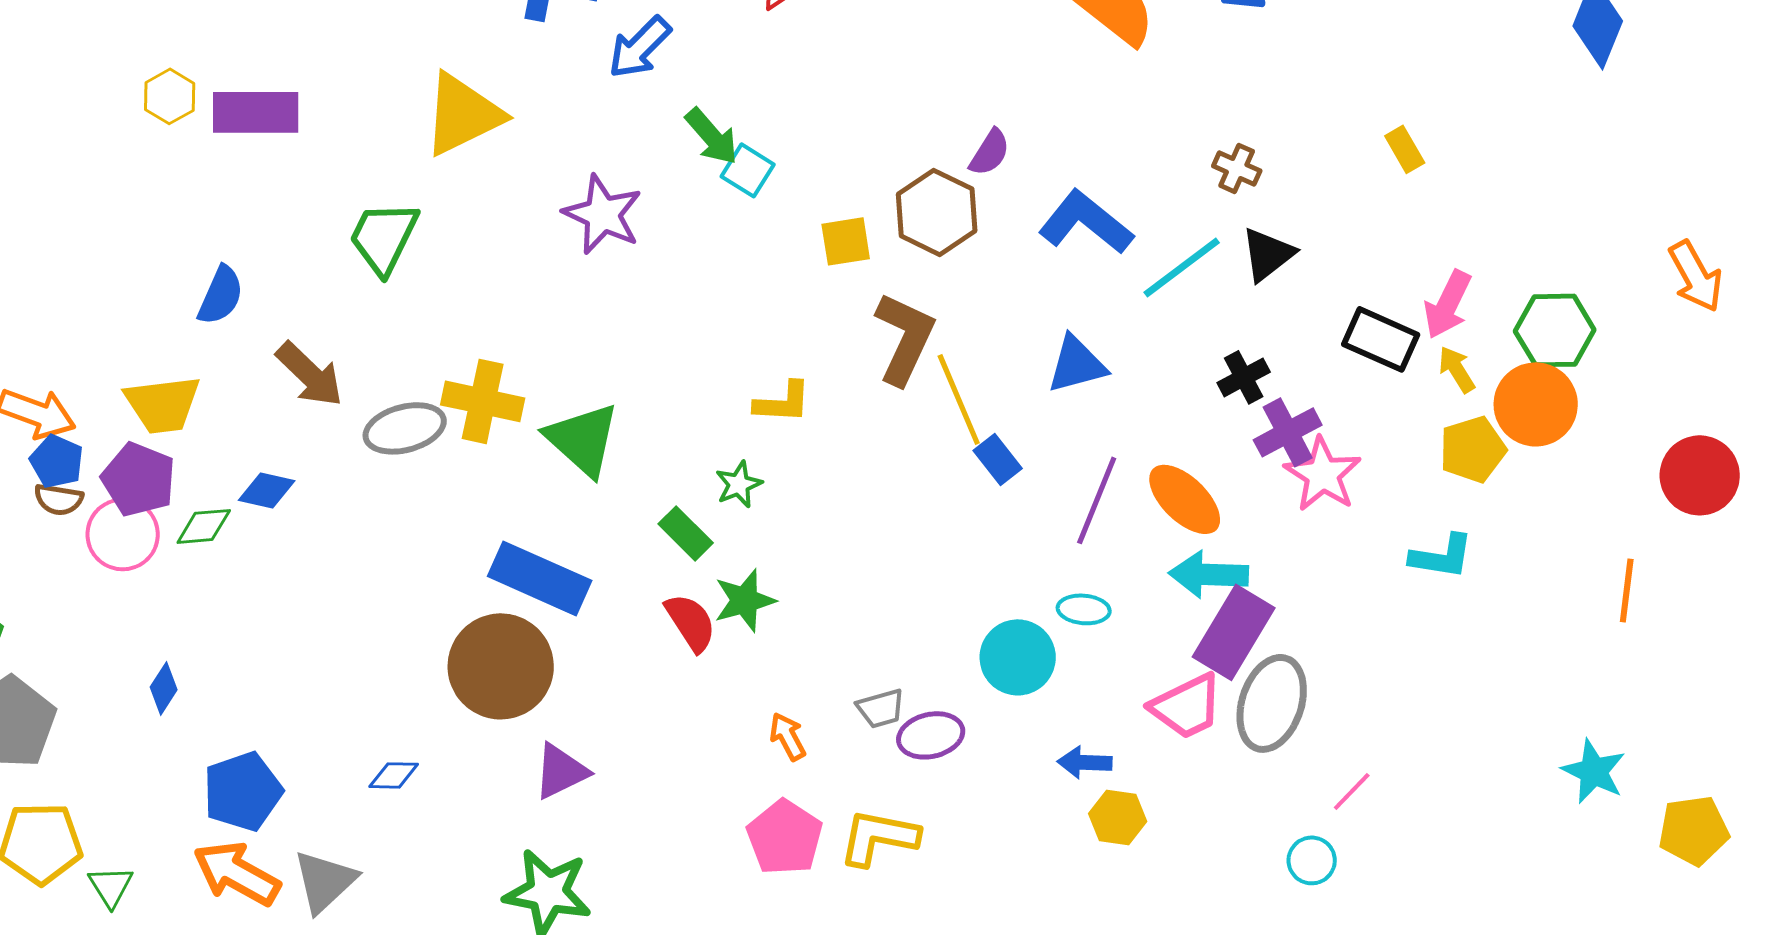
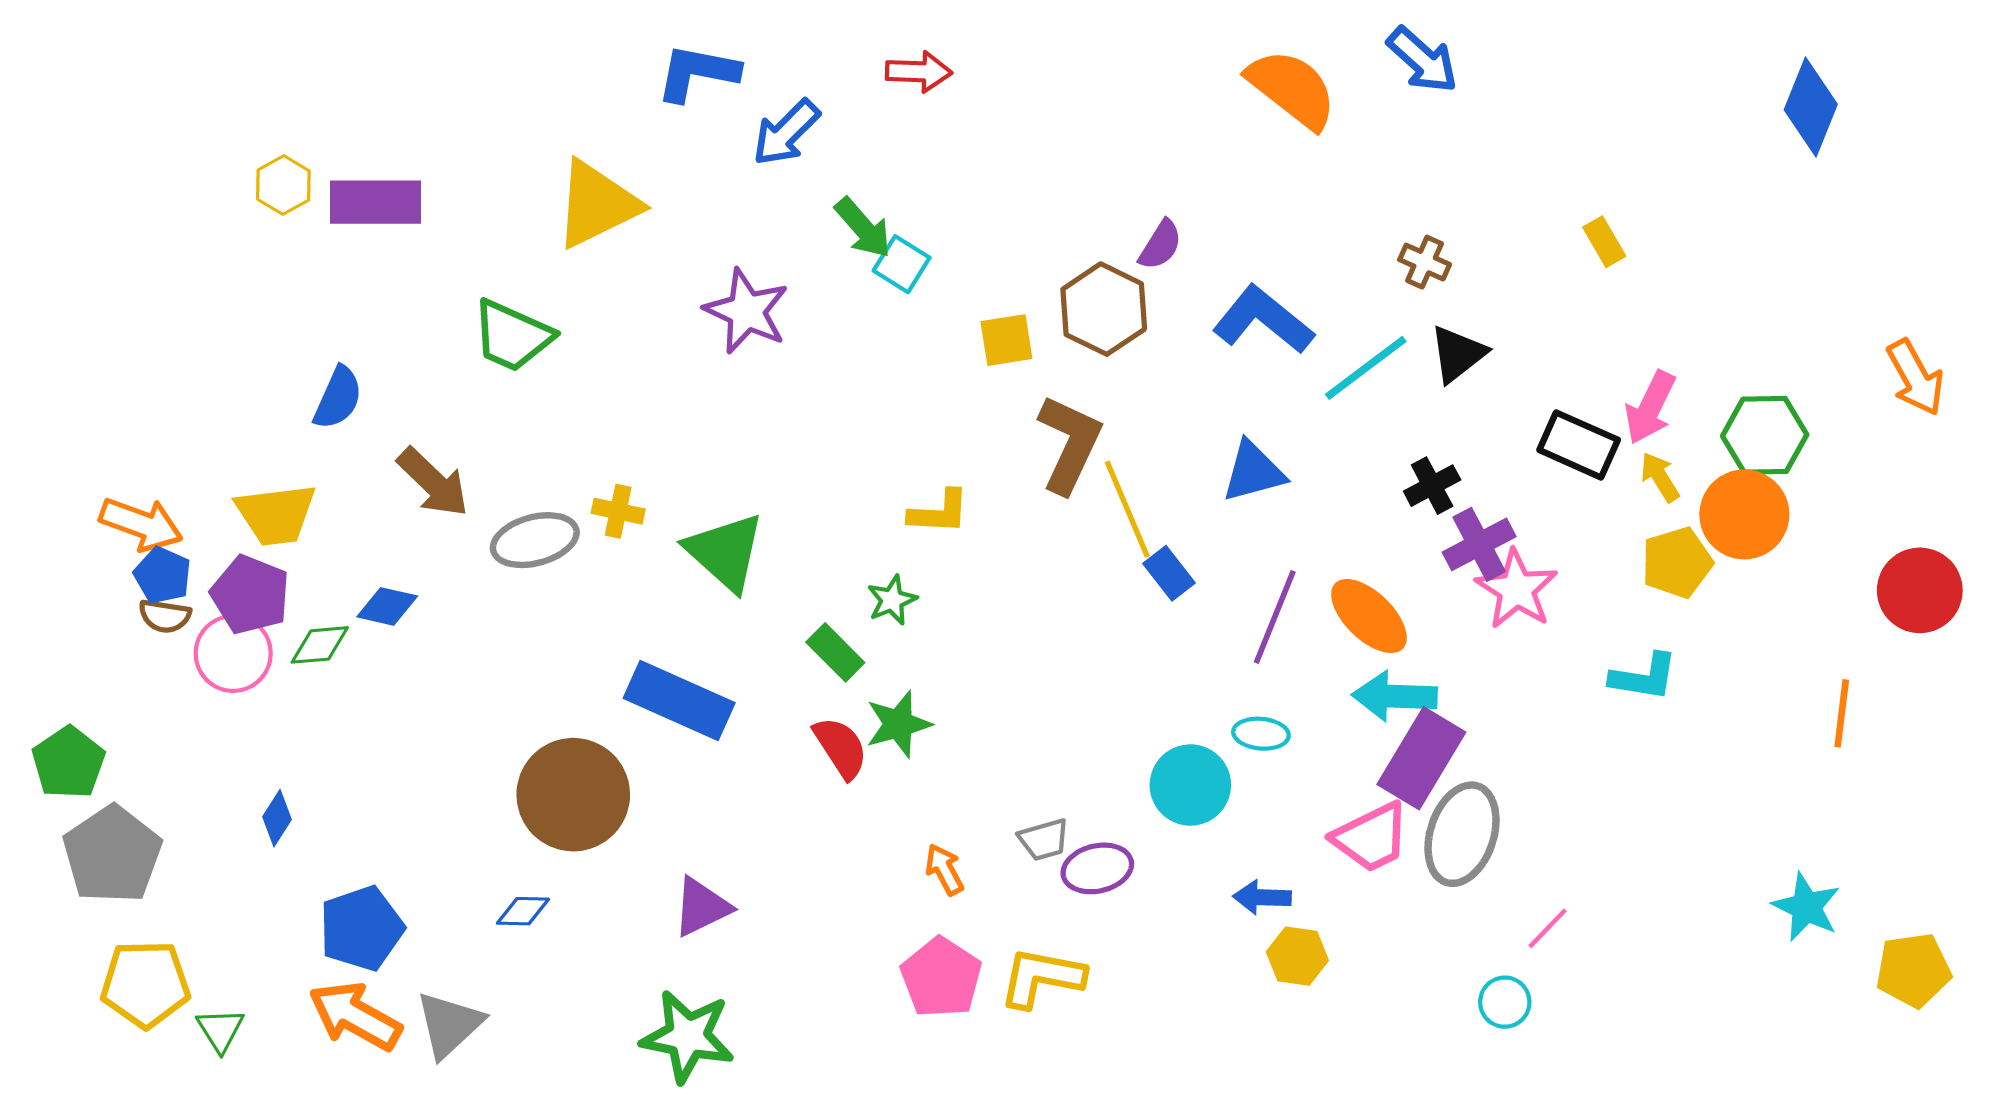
green trapezoid: (384, 237) -> (512, 336), turned -92
yellow cross: (483, 401) -> (618, 511), size x0.6
brown circle: (501, 666) -> (573, 795), moved

